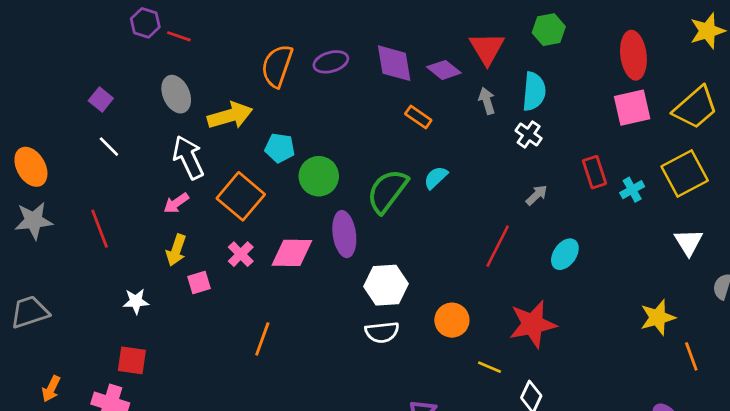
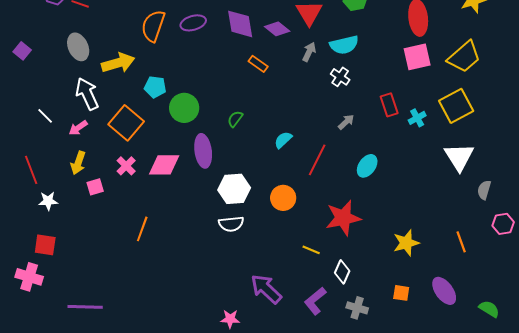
cyan semicircle: (534, 91) -> (344, 45), turned 72
gray arrow: (487, 101) -> (309, 52), turned 42
white line: (109, 147) -> (45, 116), moved
cyan semicircle: (436, 178) -> (283, 140), moved
green semicircle: (387, 191) -> (235, 119), size x0.5
red line: (100, 229) -> (31, 170), moved
white triangle: (689, 242) -> (459, 157), size x1.4
yellow star: (658, 317) -> (406, 243), moved
orange circle: (452, 320) -> (283, 198), moved

